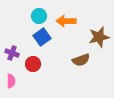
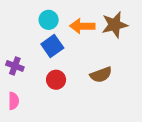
brown star: (99, 37) -> (115, 25), moved
red circle: (33, 64) -> (56, 80), moved

